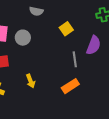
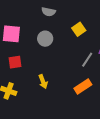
gray circle: (23, 38) -> (45, 39), moved
gray line: (75, 59) -> (87, 60), turned 42

